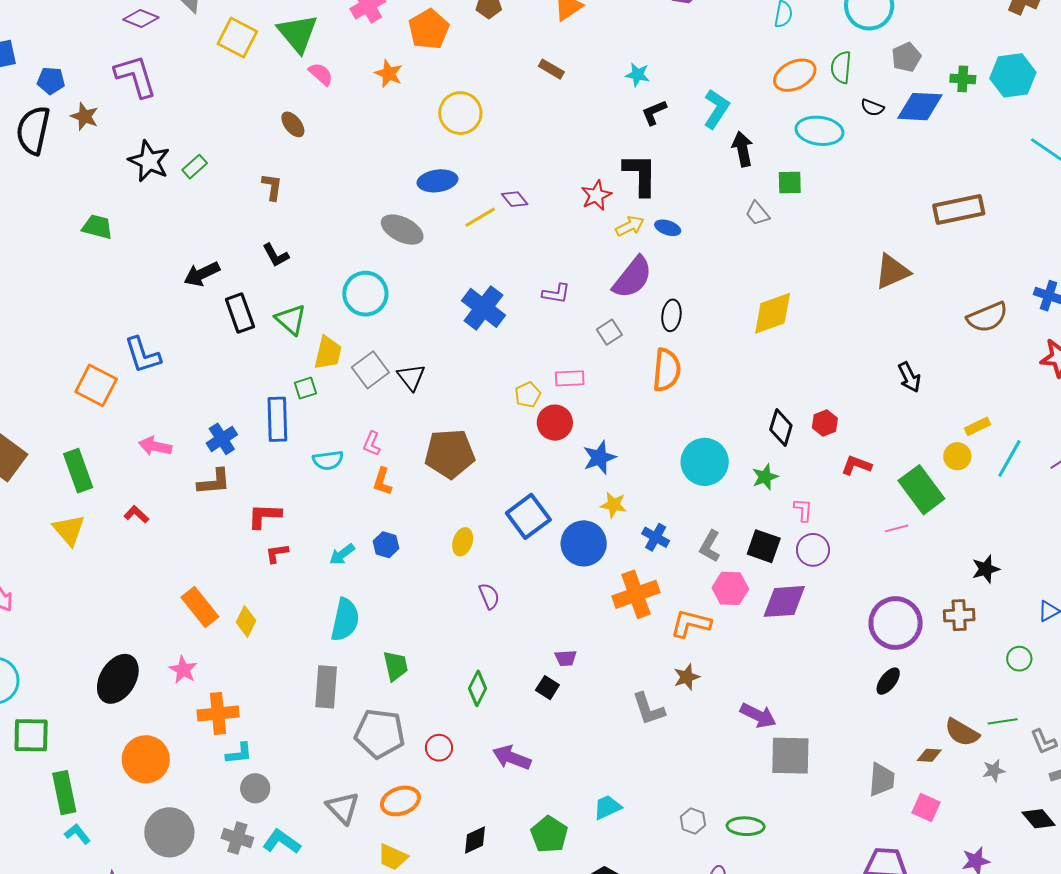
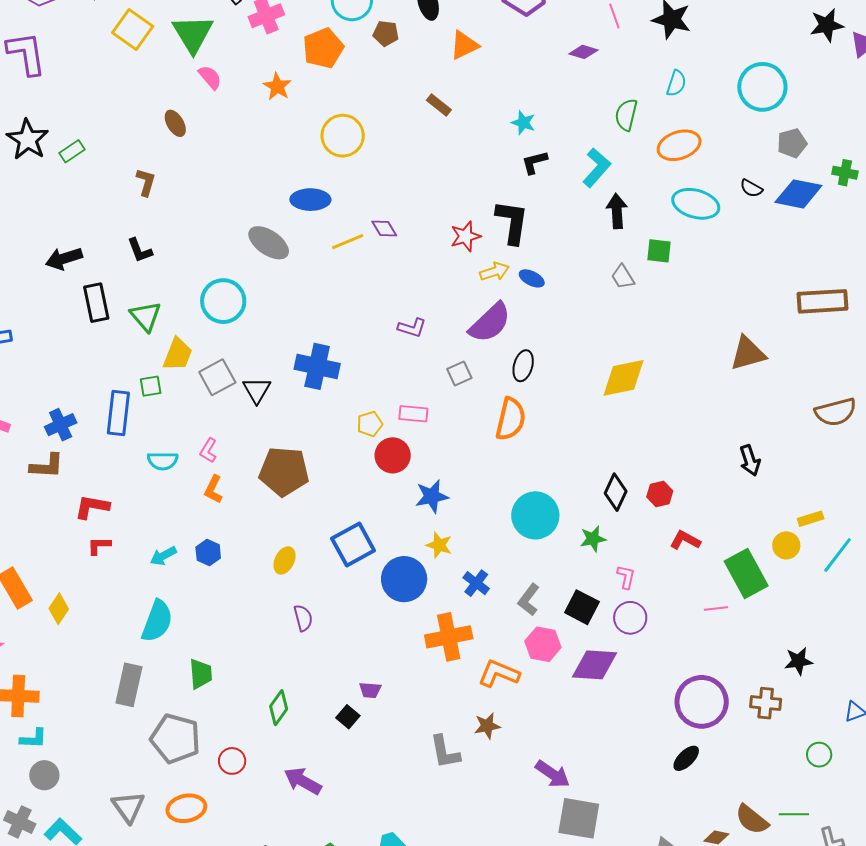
green semicircle: (841, 67) -> (626, 115), moved
blue cross: (484, 308) -> (317, 366), moved, turned -33

